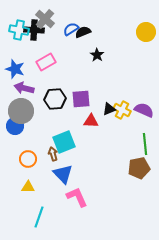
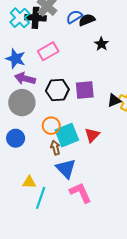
cyan cross: (19, 30) -> (20, 18), turned 36
red triangle: (91, 121) -> (92, 135), moved, turned -49
blue circle: (15, 126) -> (16, 138), moved
orange circle: (28, 159) -> (51, 126), moved
cyan line: (39, 217) -> (41, 198), moved

